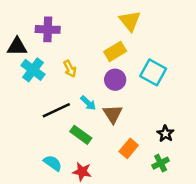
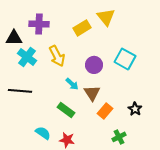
yellow rectangle: (115, 51) -> (82, 28), moved
yellow arrow: (70, 69) -> (57, 56), size x1.5
black line: (56, 110) -> (20, 91), moved, turned 30
orange rectangle: (129, 148) -> (105, 111), moved
green cross: (161, 163) -> (119, 137), moved

